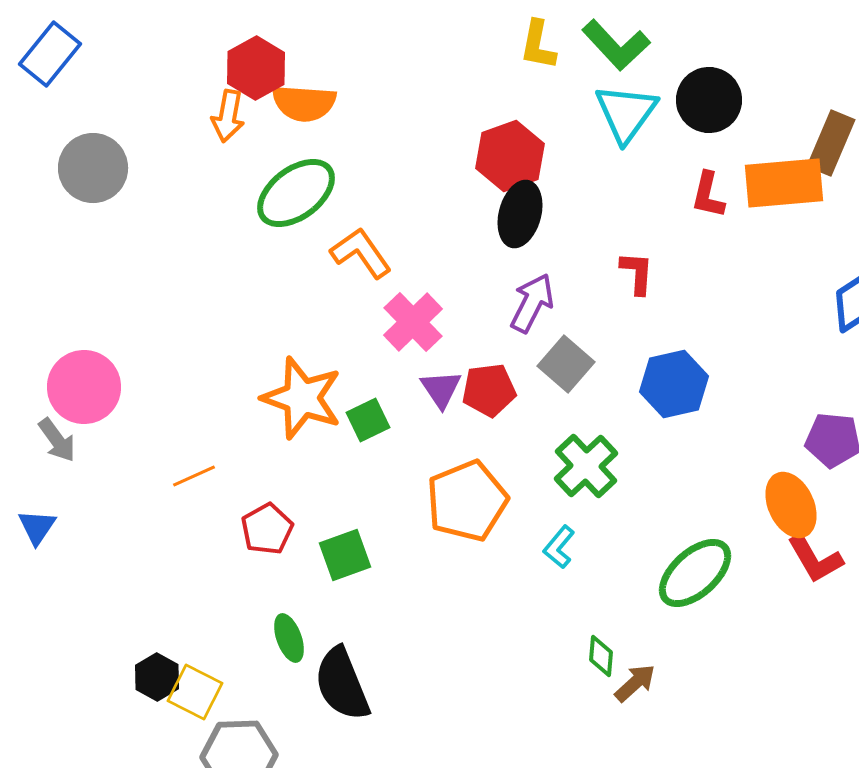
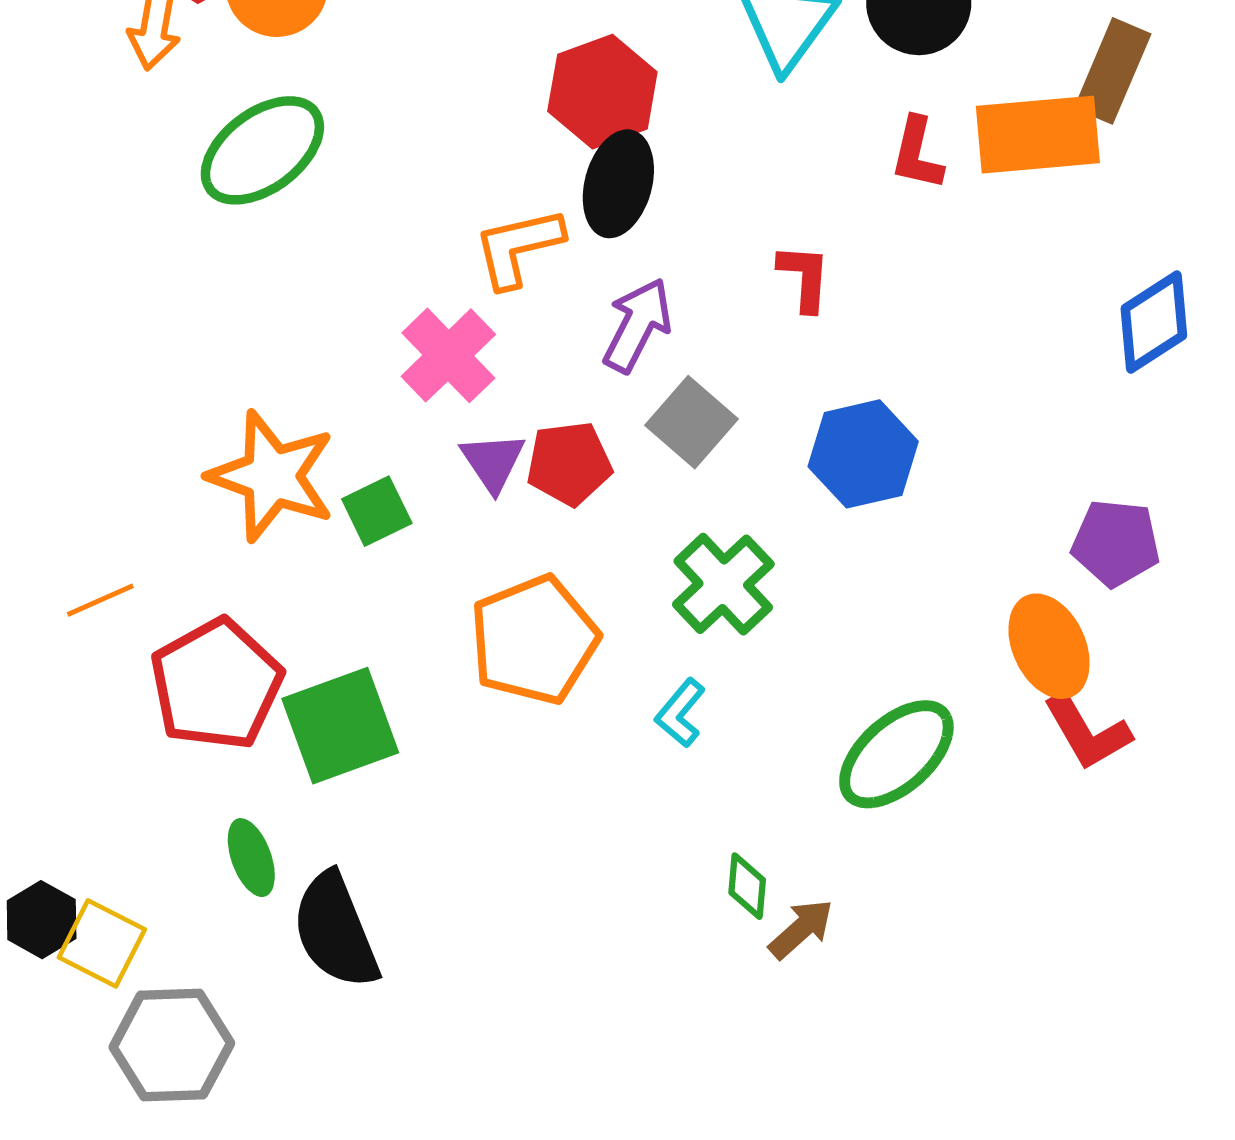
orange L-shape: (361, 253) -> (518, 247), moved, turned -68
red pentagon: (267, 529) -> (216, 684), size x1.6
green square: (345, 555) -> (340, 726), size x1.4

